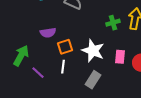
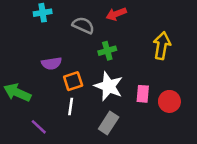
green cross: (113, 23) -> (107, 51), moved
green arrow: (21, 56) -> (17, 93), turned -95
purple line: (38, 73) -> (39, 127), moved

